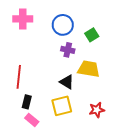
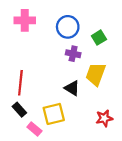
yellow trapezoid: (89, 69) -> (96, 74), turned -80
black rectangle: (27, 102) -> (19, 110), moved, turned -56
yellow square: (62, 106) -> (54, 114), moved

